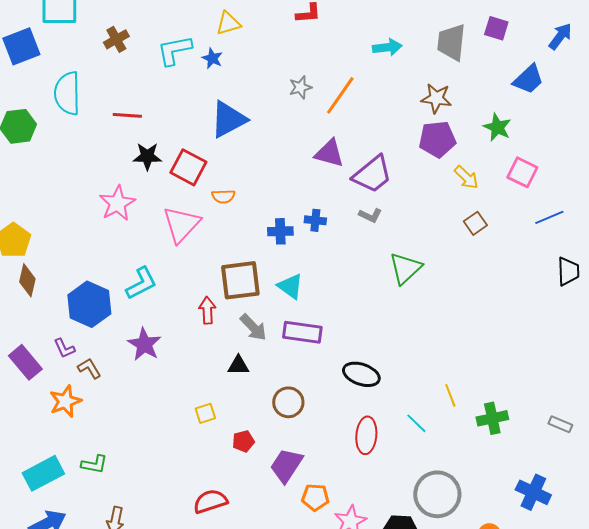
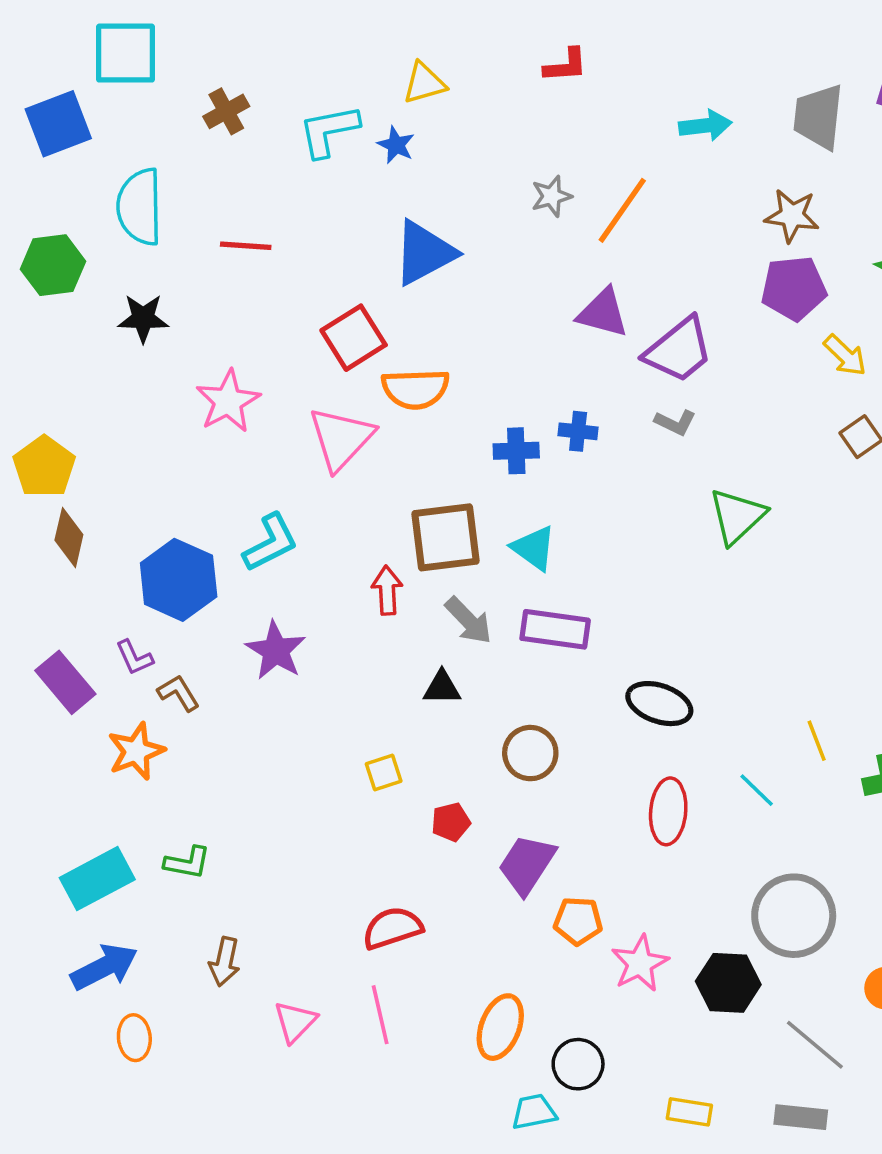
black star: (147, 156) -> (143, 318), moved
red square: (188, 167) -> (354, 338), turned 30
orange semicircle: (223, 196) -> (415, 389), size x1.6

